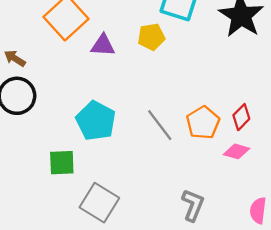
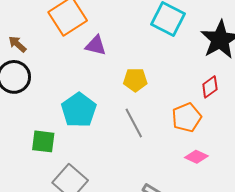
yellow pentagon: (151, 37) -> (135, 80), moved
red diamond: (241, 117) -> (210, 87), moved
orange pentagon: (203, 123) -> (187, 118), moved

